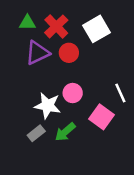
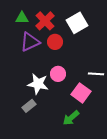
white line: (120, 93) -> (96, 74), turned -63
green arrow: (65, 132) -> (71, 118), moved

